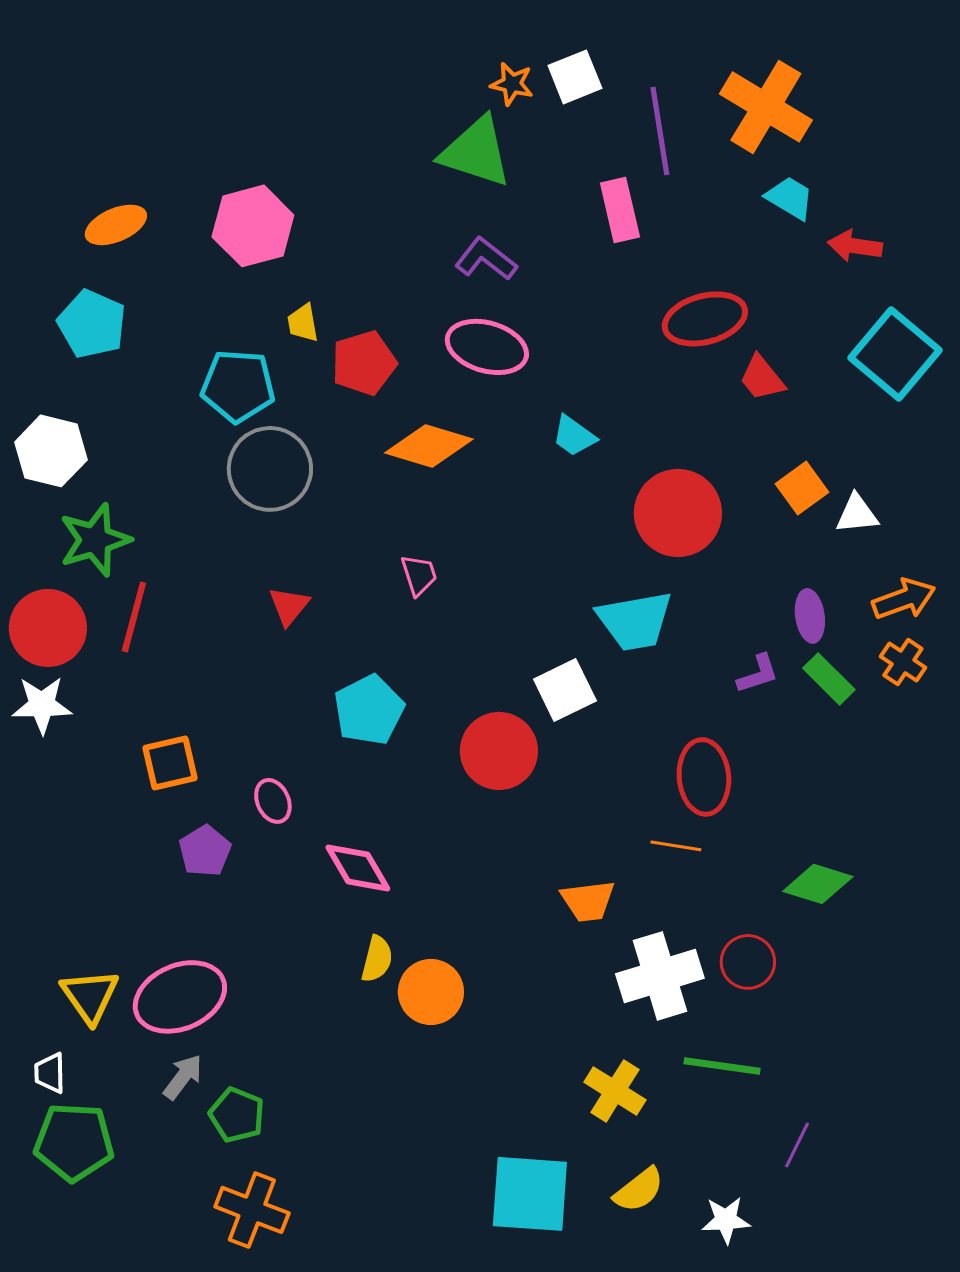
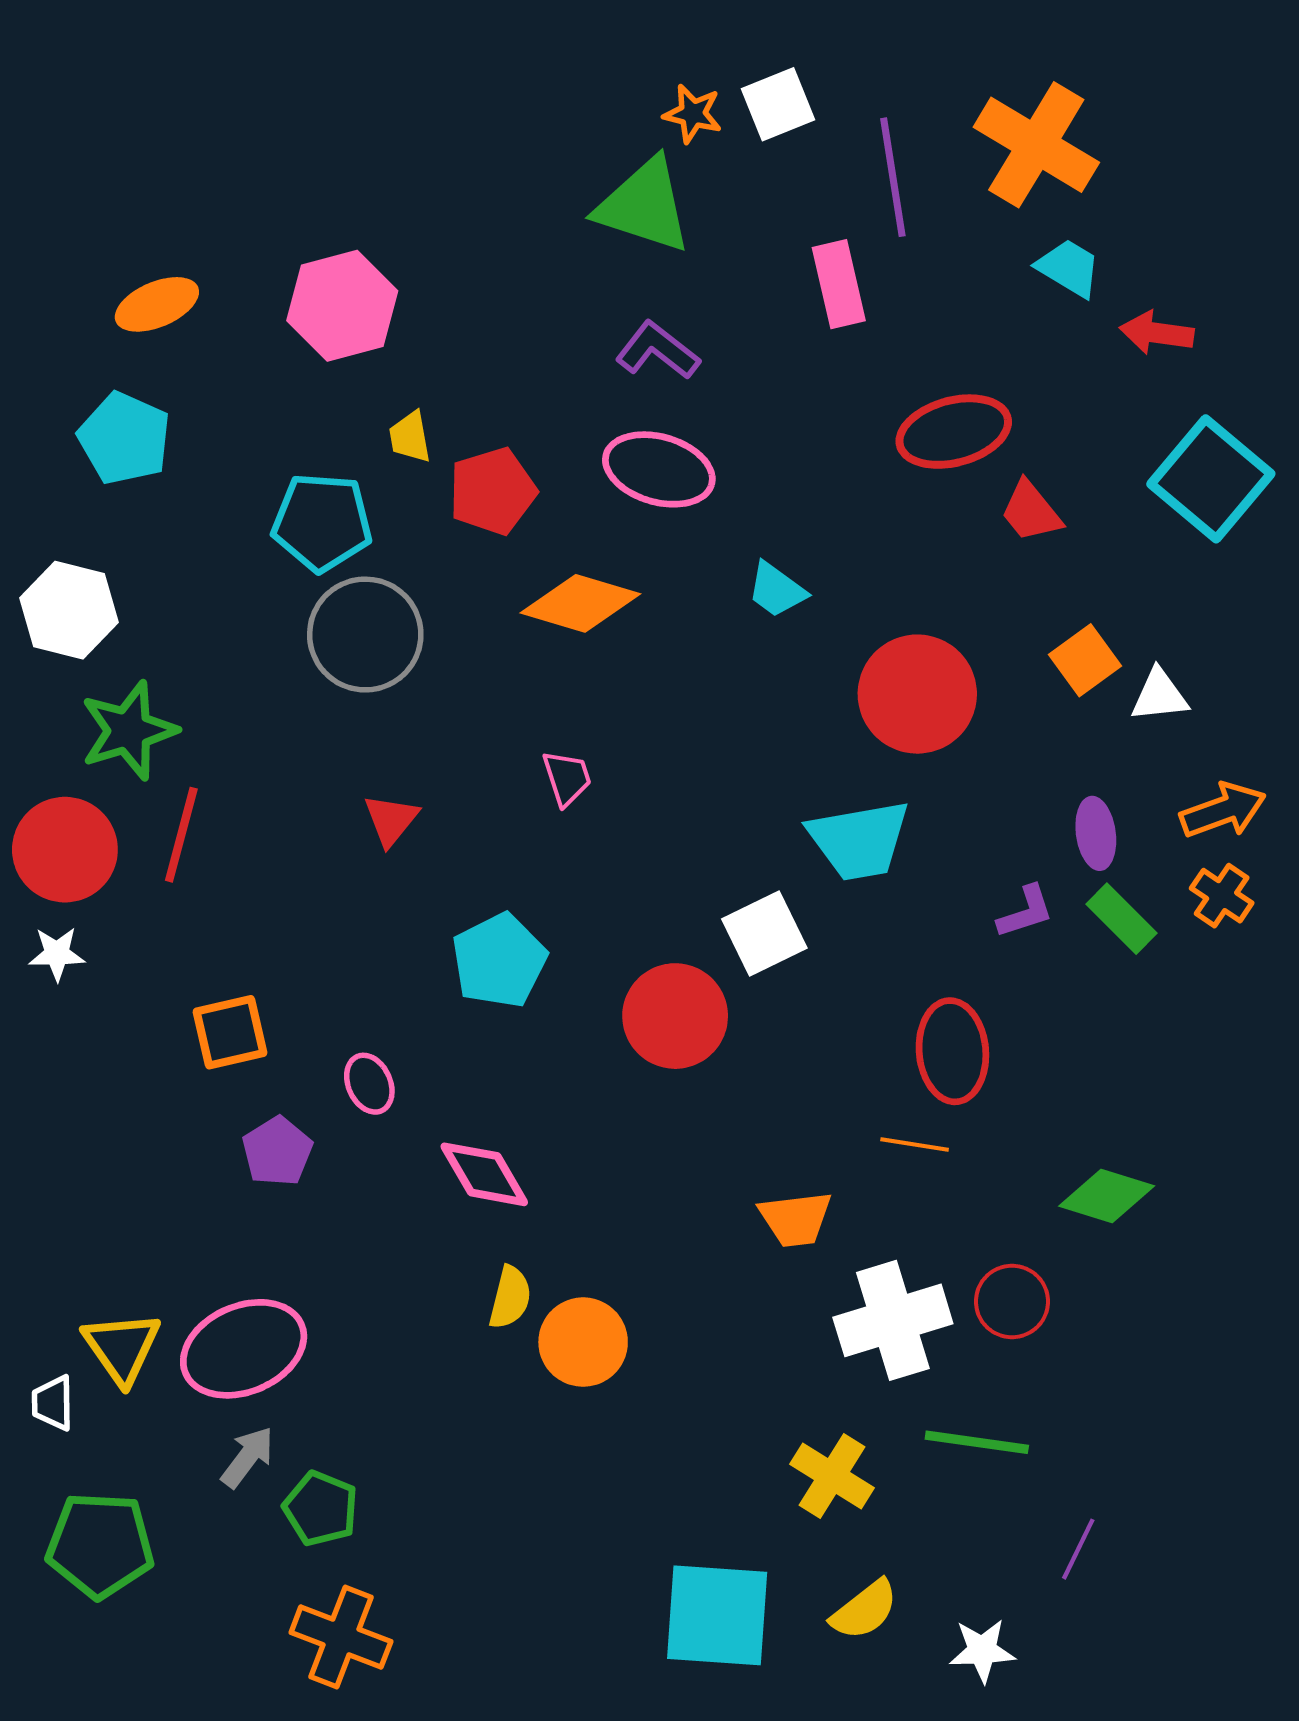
white star: (42, 705) -> (57, 954), size x0.7
white trapezoid: (50, 1073) -> (53, 1403), moved

